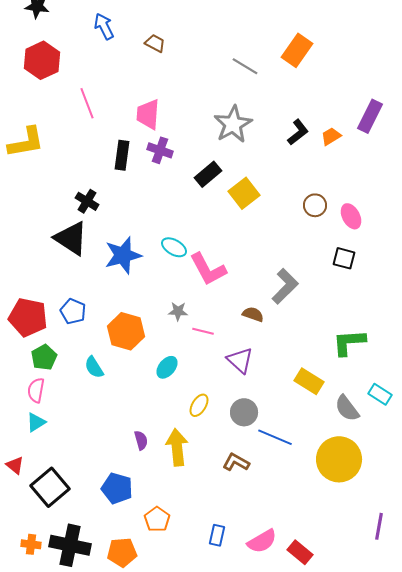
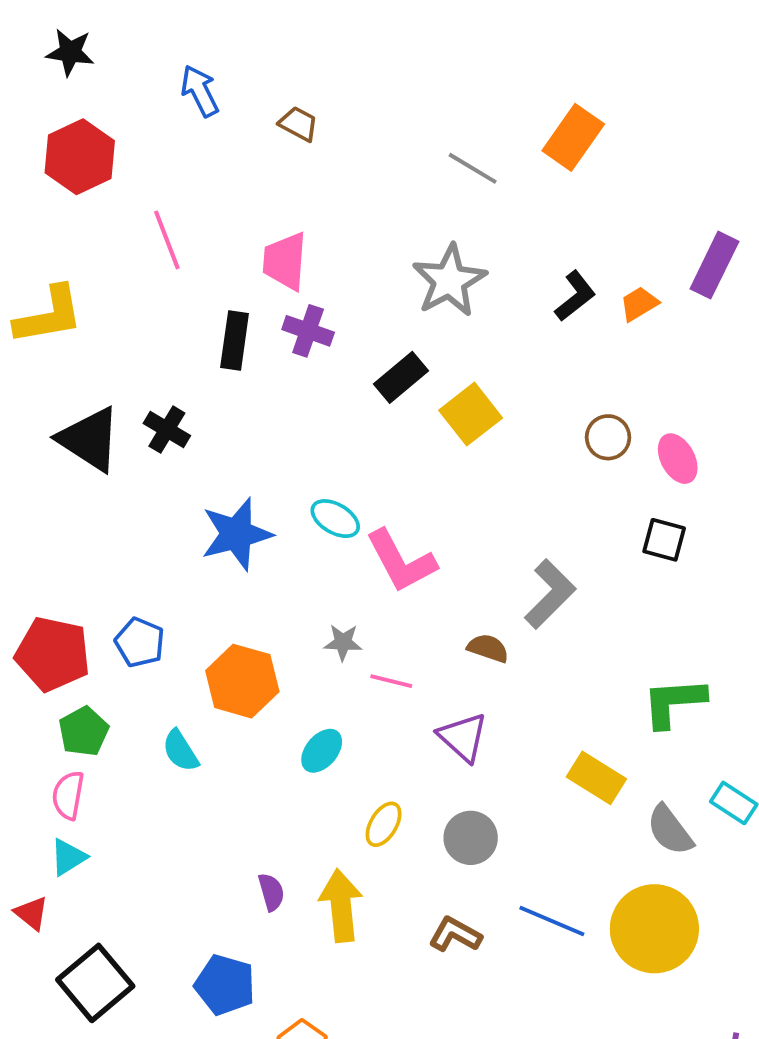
black triangle: (71, 238) -> (89, 439), moved
blue line: (275, 437) -> (552, 921), moved
red triangle: (15, 465) -> (31, 913), moved

